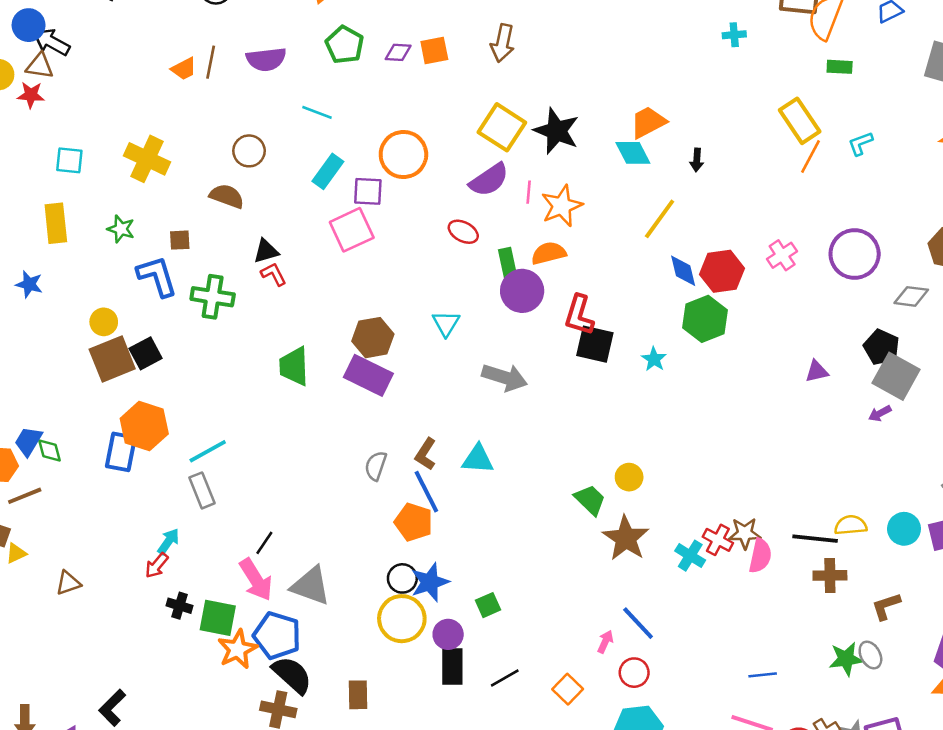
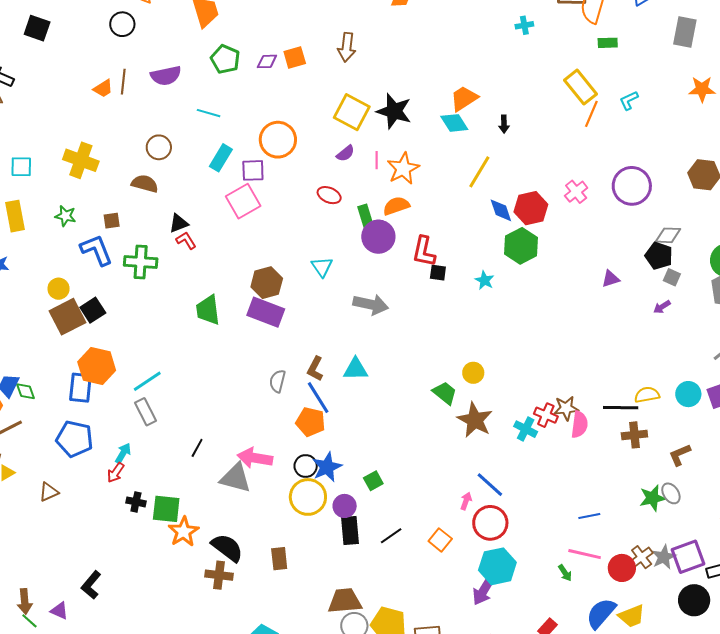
purple semicircle: (489, 180) -> (345, 153), size x0.6
gray diamond: (911, 296) -> (668, 235), moved
black square: (595, 344) -> (438, 273), size x0.6
gray square: (896, 376) -> (672, 277), size x0.5
pink arrow: (256, 580) -> (255, 458), moved, turned 136
blue pentagon: (277, 636) -> (75, 439), moved
red circle: (634, 673) -> (490, 523), size x1.5

